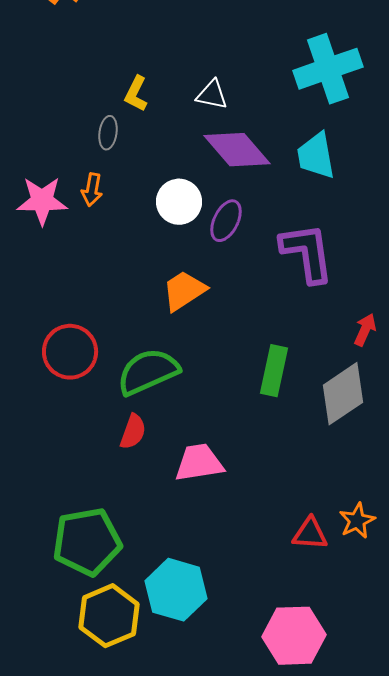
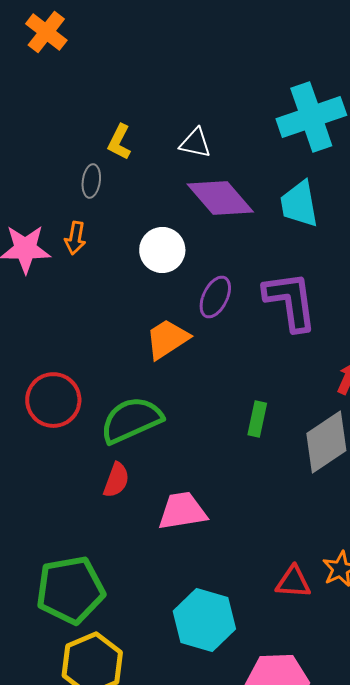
purple ellipse: (226, 221) -> (215, 297), moved
green rectangle: (274, 371) -> (257, 419), size x0.7
cyan hexagon: (176, 590) -> (204, 620), moved

